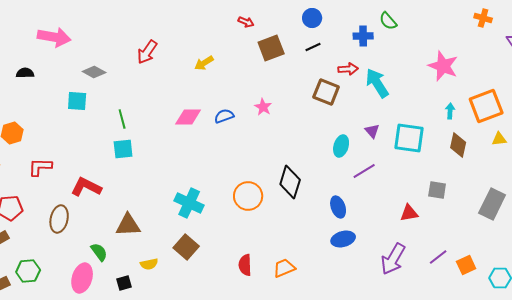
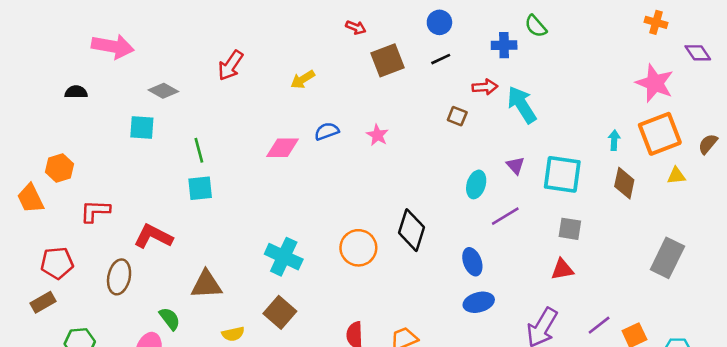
pink star: (443, 66) -> (655, 83), moved
brown square: (326, 92) -> (457, 116), size x0.6
blue semicircle: (224, 116) -> (327, 131), moved
gray square: (437, 190) -> (570, 229), moved

